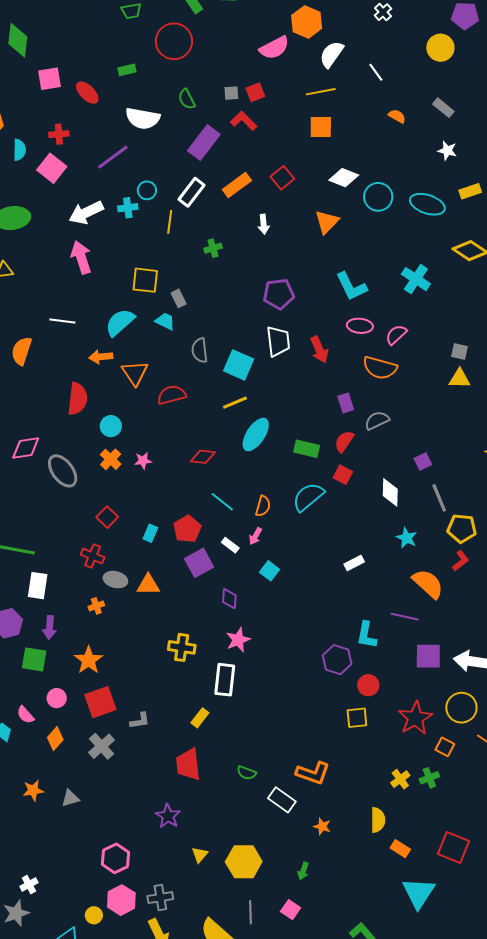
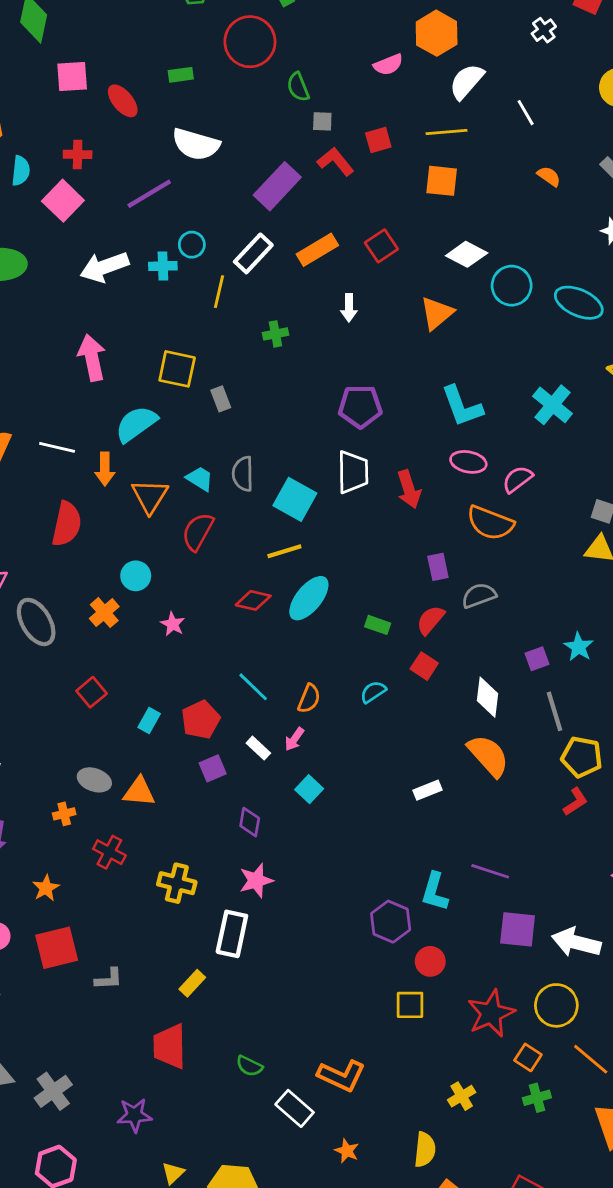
pink semicircle: (274, 48) -> (388, 65), size x0.7
red square: (255, 92) -> (378, 140), moved
green semicircle: (187, 99) -> (298, 87), moved
pink arrow: (81, 257) -> (92, 358), moved
white line: (62, 321) -> (57, 447), moved
cyan trapezoid: (165, 321) -> (200, 479), moved
orange arrow: (101, 357) -> (105, 469), turned -90
red semicircle: (172, 395) -> (198, 532), turned -52
cyan circle: (111, 426) -> (136, 576), moved
green rectangle: (307, 449) -> (378, 625), size x0.7
red diamond: (203, 457) -> (253, 600), moved
pink star: (143, 461) -> (173, 624), moved, turned 30
cyan semicircle: (308, 497) -> (373, 692), size x0.6
cyan star: (407, 538) -> (579, 647), moved
red cross: (93, 556) -> (109, 852), moved
purple square: (199, 563) -> (213, 768), size x0.7
orange semicircle: (428, 584) -> (488, 756), moved
orange star: (89, 660) -> (46, 888), size x0.7
gray cross: (102, 746) -> (53, 1091), moved
green cross: (429, 778) -> (537, 1098), moved
purple star: (168, 816) -> (134, 1115), turned 30

